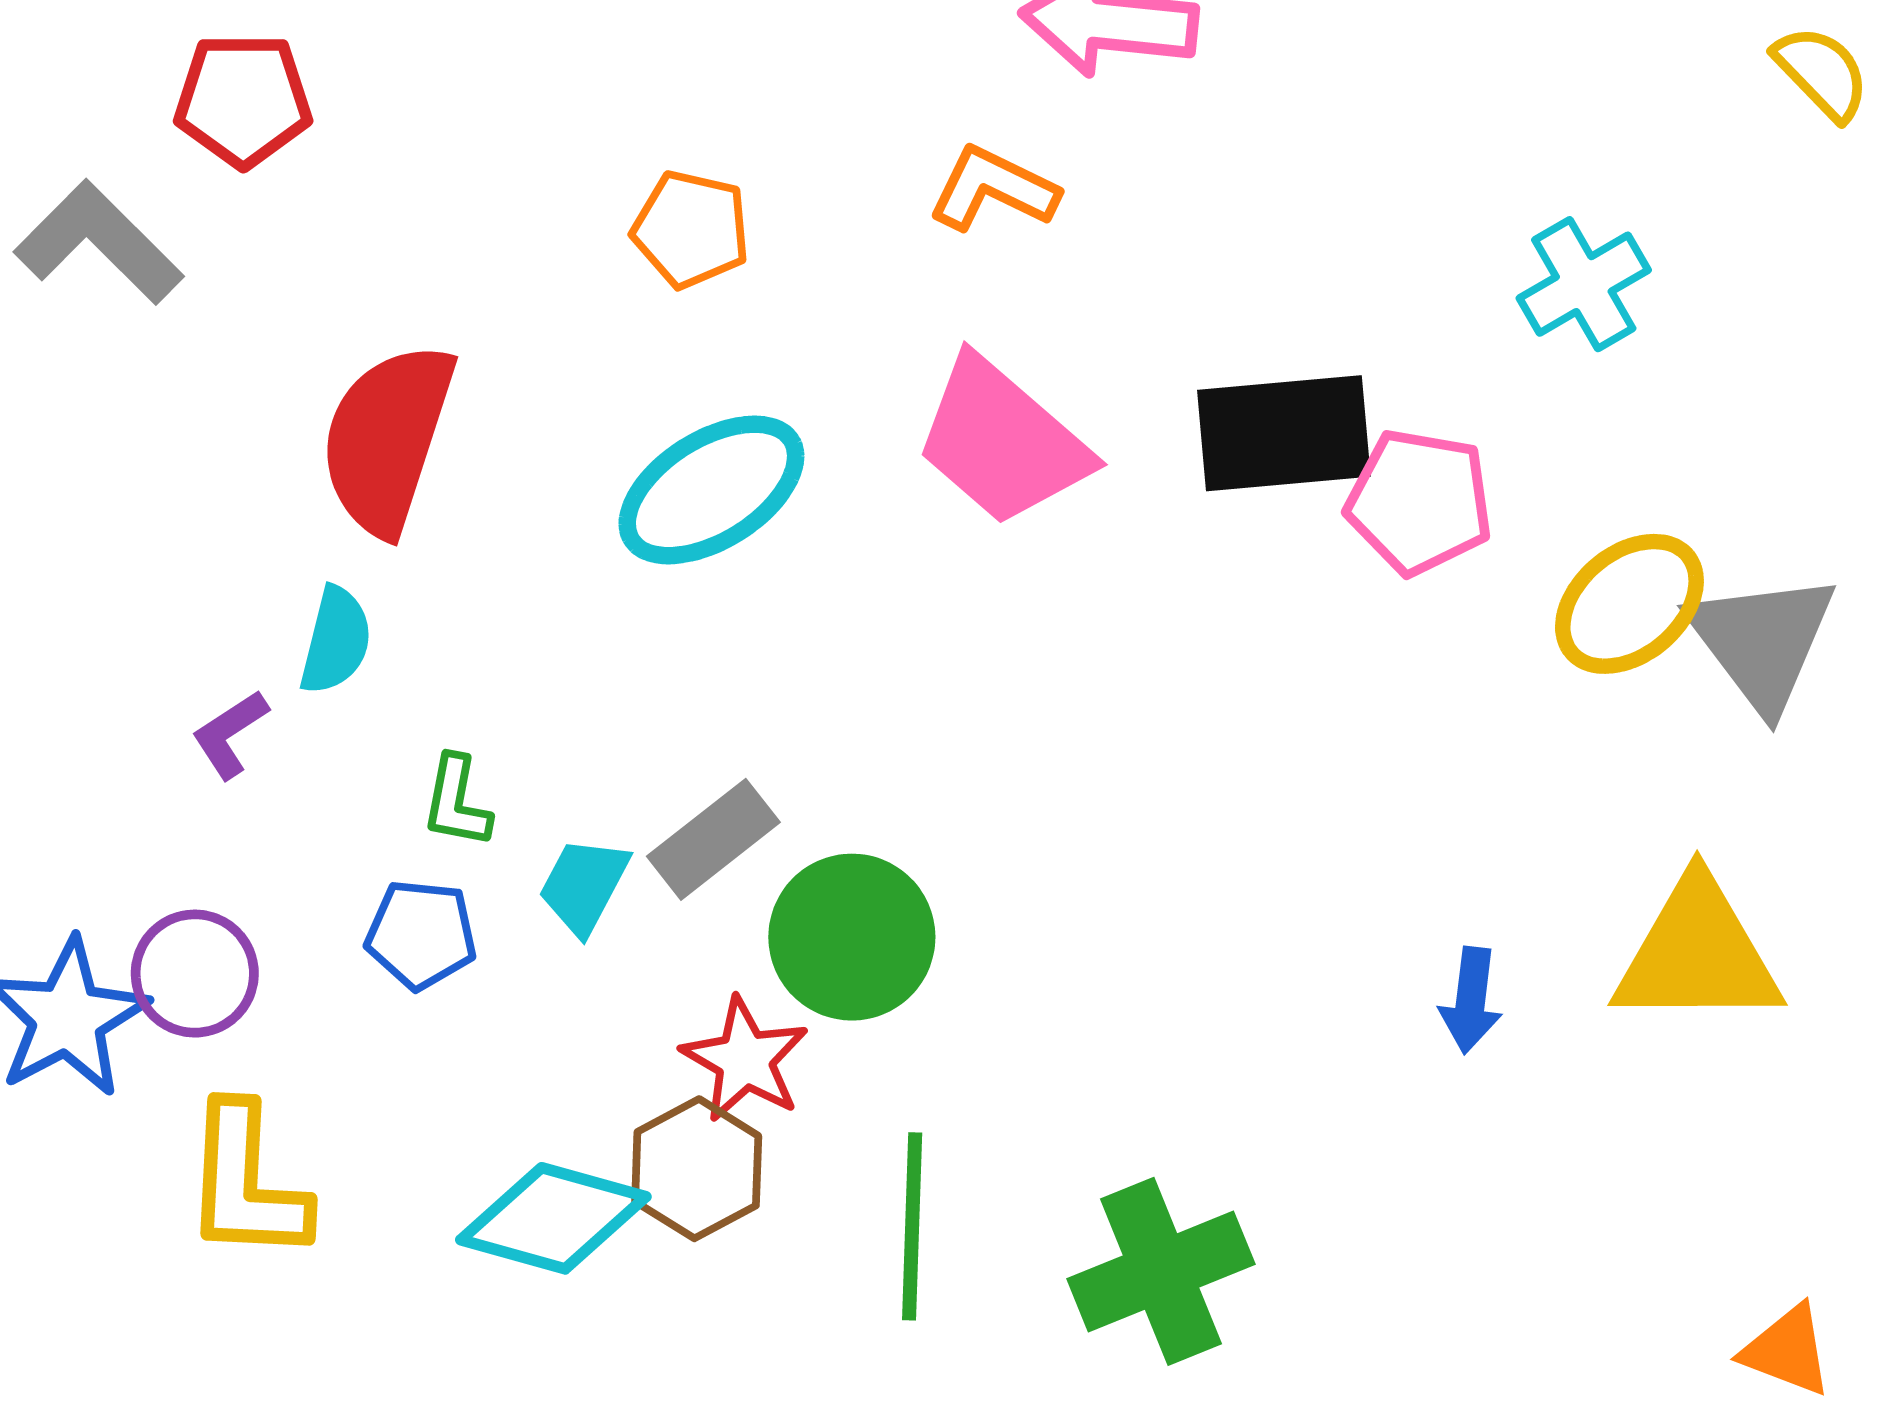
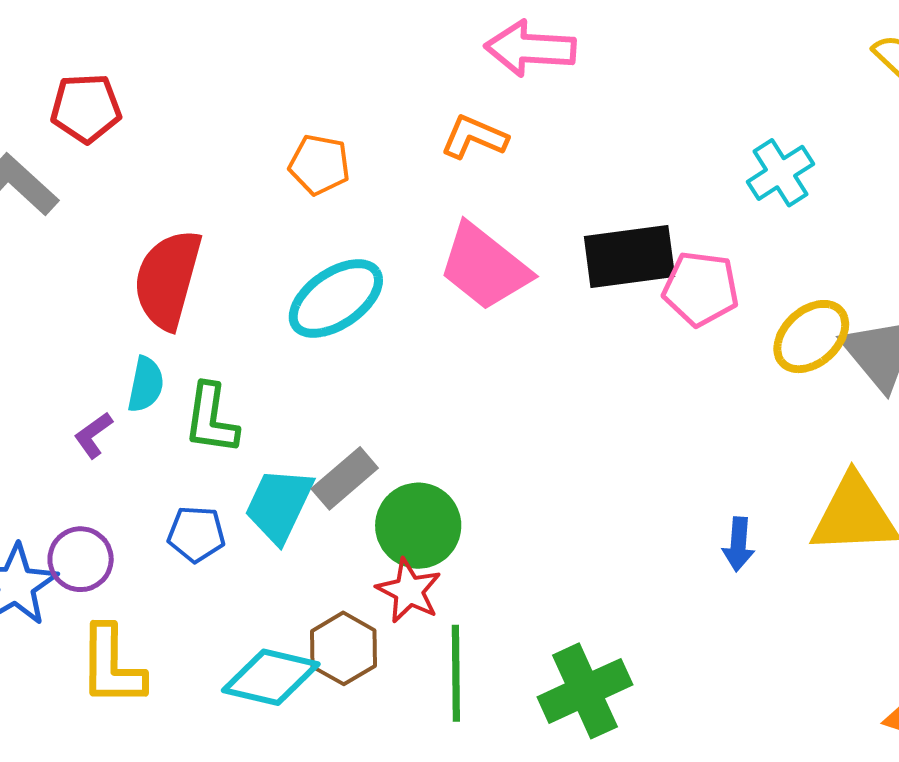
green L-shape: (457, 802) -> (211, 419), moved, size x1.5
cyan trapezoid: (584, 886) -> (279, 505), size x1.5
red star: (745, 1060) -> (409, 591), moved

